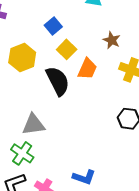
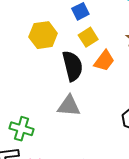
gray triangle: (33, 125) -> (69, 106), moved
green cross: (22, 153) -> (21, 129), turned -30

